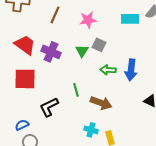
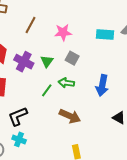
green triangle: (82, 51) -> (47, 61), moved
green arrow: (108, 70) -> (66, 83), moved
green line: (76, 90) -> (47, 90), moved, turned 48
cyan cross: (91, 130) -> (19, 139), moved

